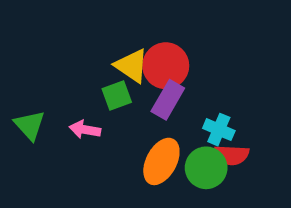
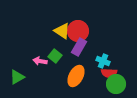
green square: (117, 95) -> (55, 56), moved, turned -32
green triangle: (30, 125) -> (17, 77), moved, turned 42
green circle: (206, 168) -> (116, 84), moved

